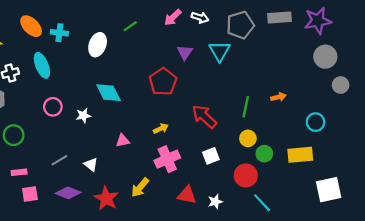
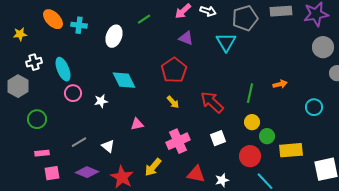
purple triangle: (185, 52) -> (186, 38), moved, turned -42
cyan ellipse: (42, 65) -> (63, 69), moved
yellow arrow: (161, 129) -> (173, 102), moved, turned 72
yellow rectangle: (300, 155) -> (291, 150), moved

